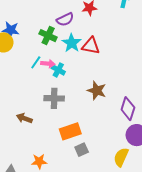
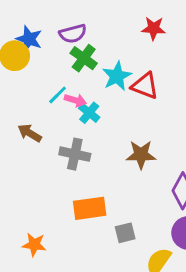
purple semicircle: (65, 19) -> (73, 34), moved
brown star: (97, 91) -> (141, 155), turned -30
brown arrow: (24, 118) -> (30, 133), moved
gray square: (82, 150) -> (125, 233), moved

